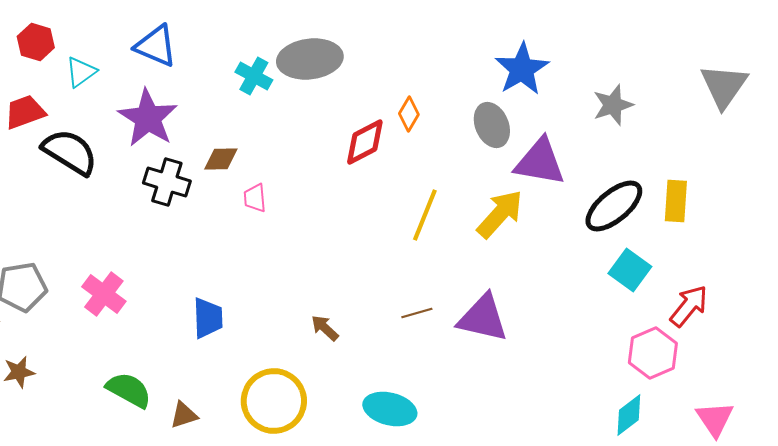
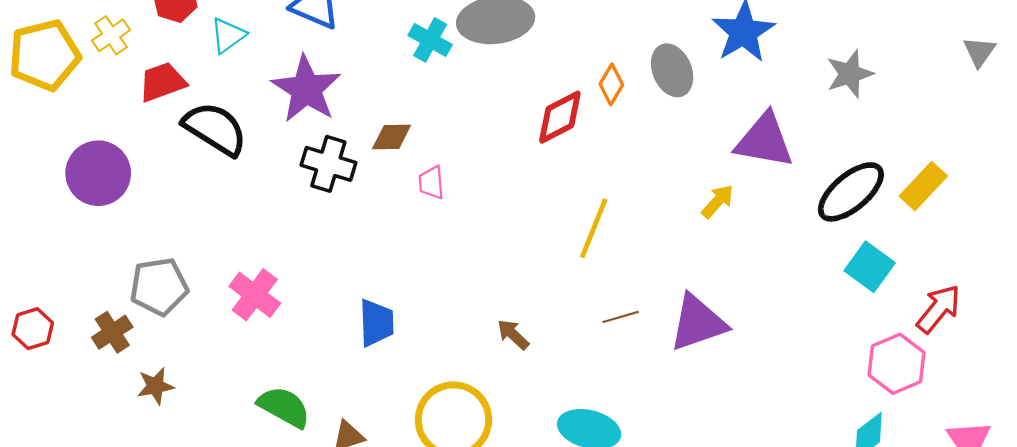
gray triangle: (724, 86) -> (979, 52), size x0.6
gray ellipse: (492, 125) -> (672, 70), moved
yellow rectangle: (676, 201) -> (923, 186), turned 39
yellow arrow: (500, 214) -> (718, 201), size x0.6
yellow line: (425, 215) -> (594, 228), moved
purple triangle: (483, 318) -> (698, 323), turned -32

